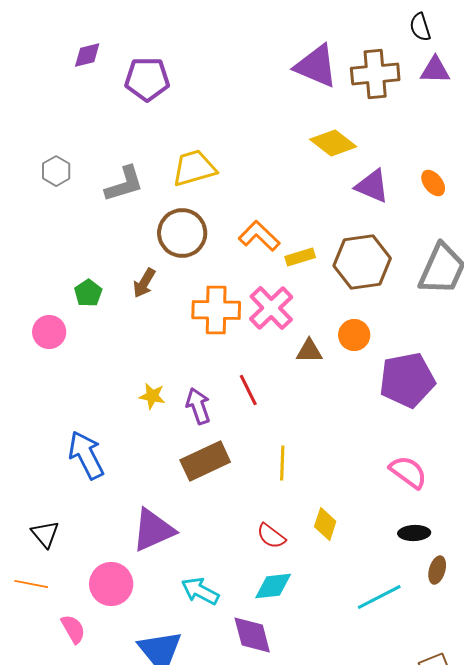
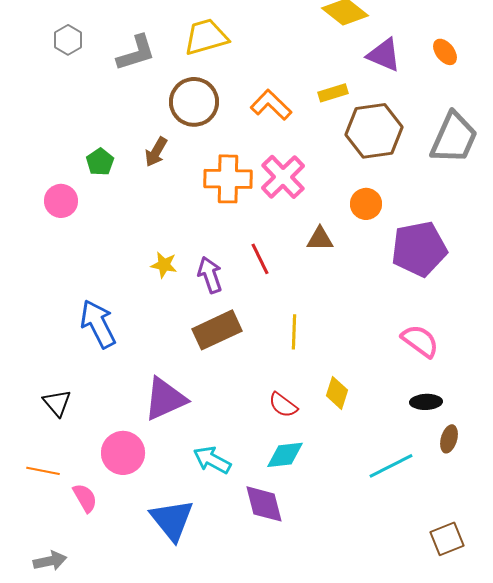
yellow rectangle: (300, 257) -> (333, 93), moved
brown triangle: (309, 351) -> (320, 239), moved
orange line: (31, 584) -> (43, 471), moved

